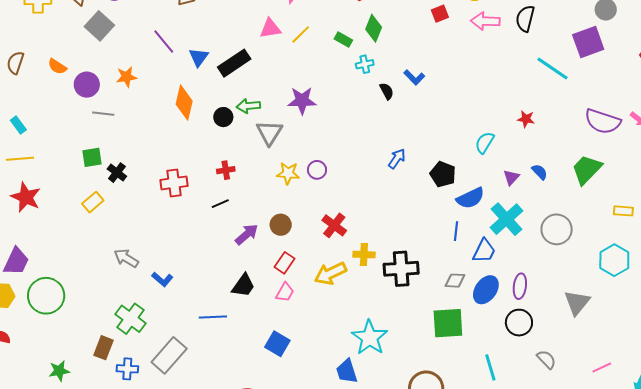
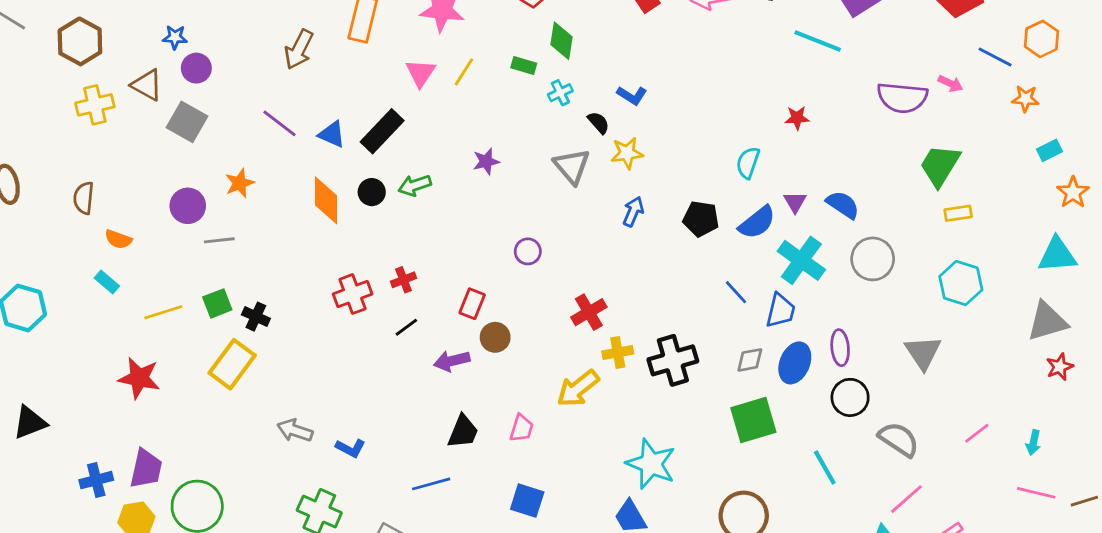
pink triangle: (270, 28) -> (421, 73), turned -35
blue triangle: (199, 57) -> (332, 134), turned -30
orange semicircle: (57, 67) -> (118, 239), moved
purple star: (302, 101) -> (486, 161), size x0.7
black circle: (223, 117) -> (372, 192), moved
gray triangle: (269, 133) -> (572, 166), moved
yellow line: (20, 159) -> (163, 312), moved
green trapezoid: (587, 169) -> (940, 165), moved
blue semicircle: (540, 172) -> (843, 205), moved, size x1.4
yellow star: (288, 173) -> (627, 153), moved
red cross: (174, 183) -> (353, 294), moved
blue semicircle: (470, 198) -> (757, 222), moved
yellow rectangle: (93, 202) -> (232, 364), size x1.6
red cross: (334, 225) -> (589, 312), moved, turned 35
blue line: (456, 231) -> (736, 292), turned -36
purple arrow: (247, 234) -> (452, 361), turned -140
red rectangle: (285, 263) -> (472, 304), moved
gray semicircle: (546, 359) -> (899, 439), size x1.4

